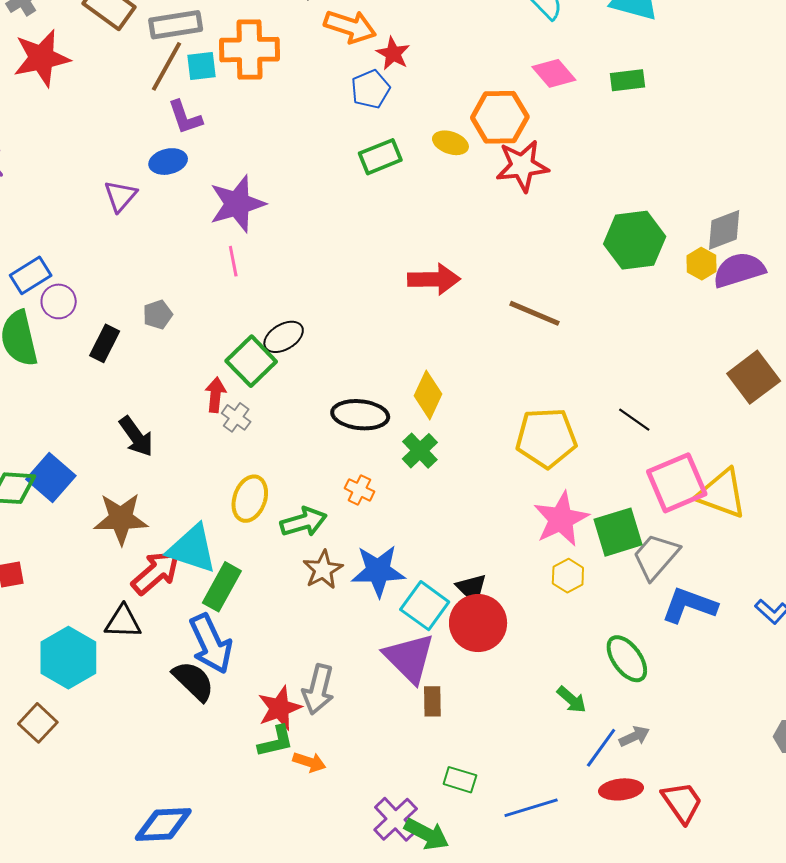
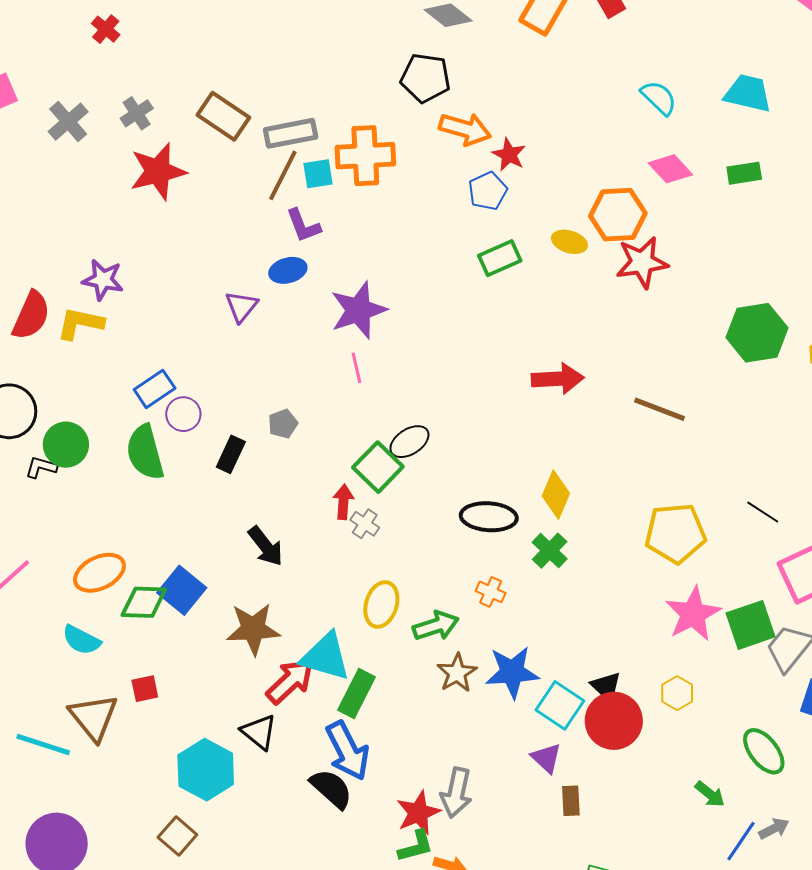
yellow hexagon: (568, 576) -> (677, 693), moved
black triangle: (123, 622) -> (259, 732), turned 39
purple triangle: (409, 658) -> (546, 758), size x0.6

